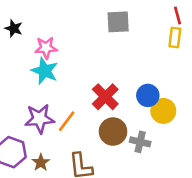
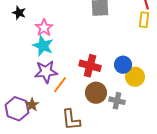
pink star: (46, 48) -> (44, 28), turned -30
red cross: (105, 97) -> (90, 66), turned -30
purple star: (40, 119) -> (46, 72), moved
brown star: (41, 162) -> (32, 105), moved

